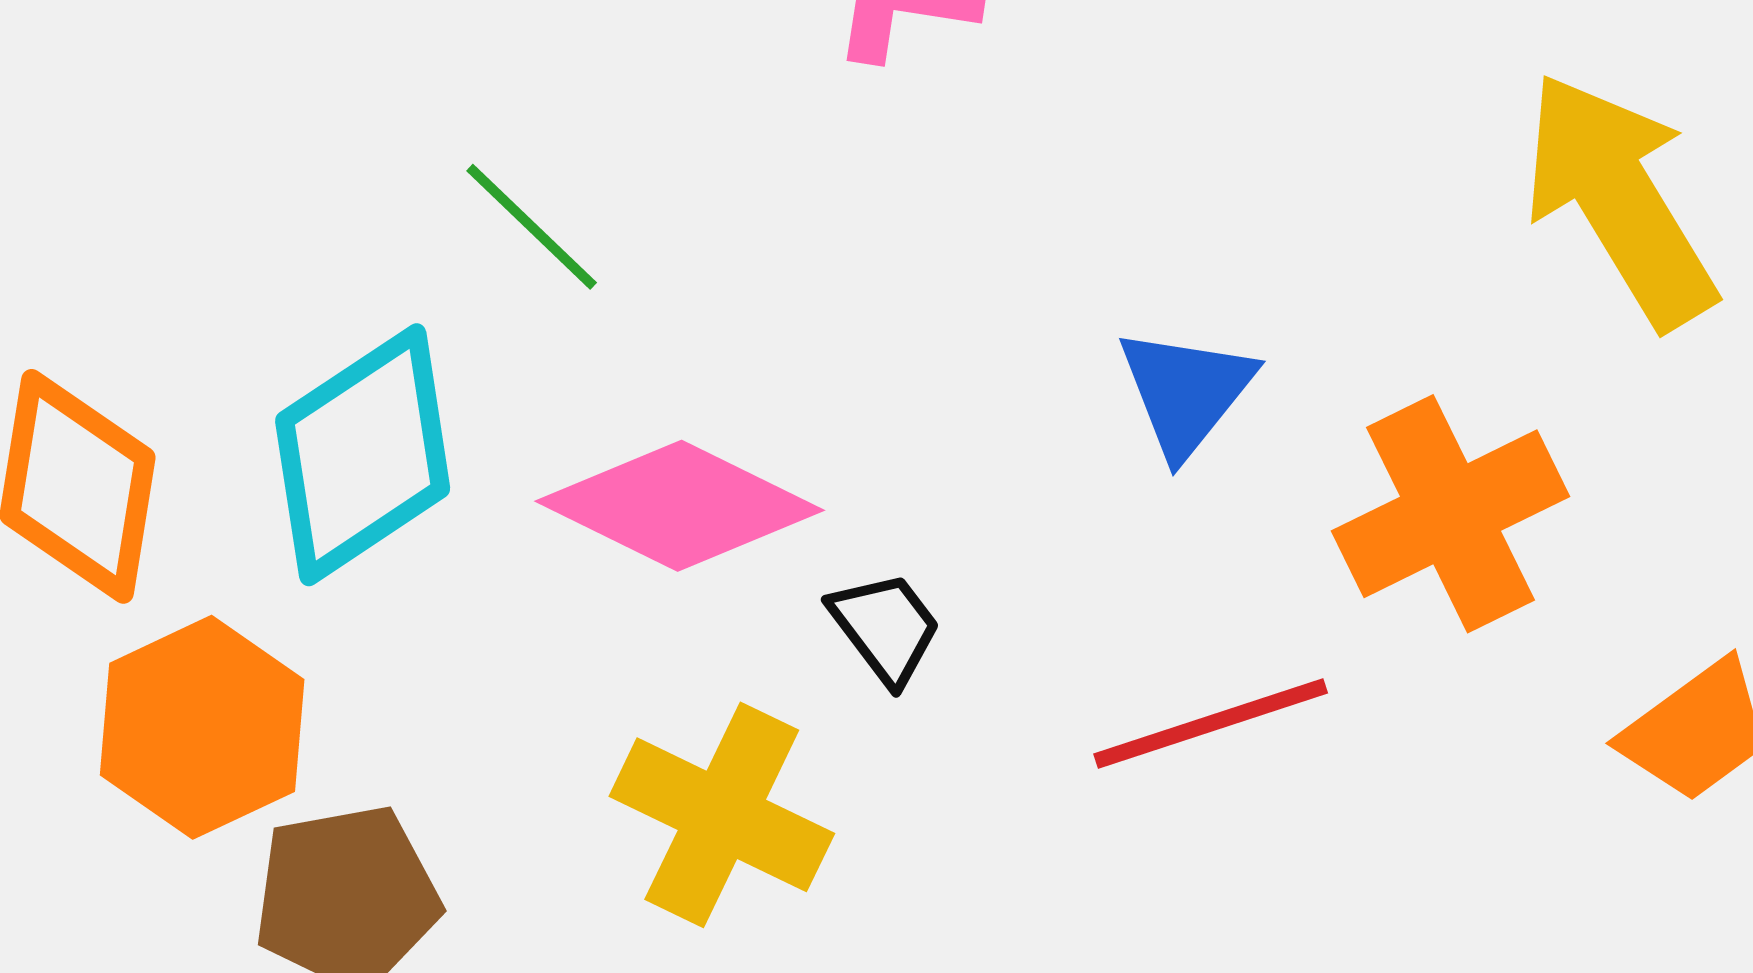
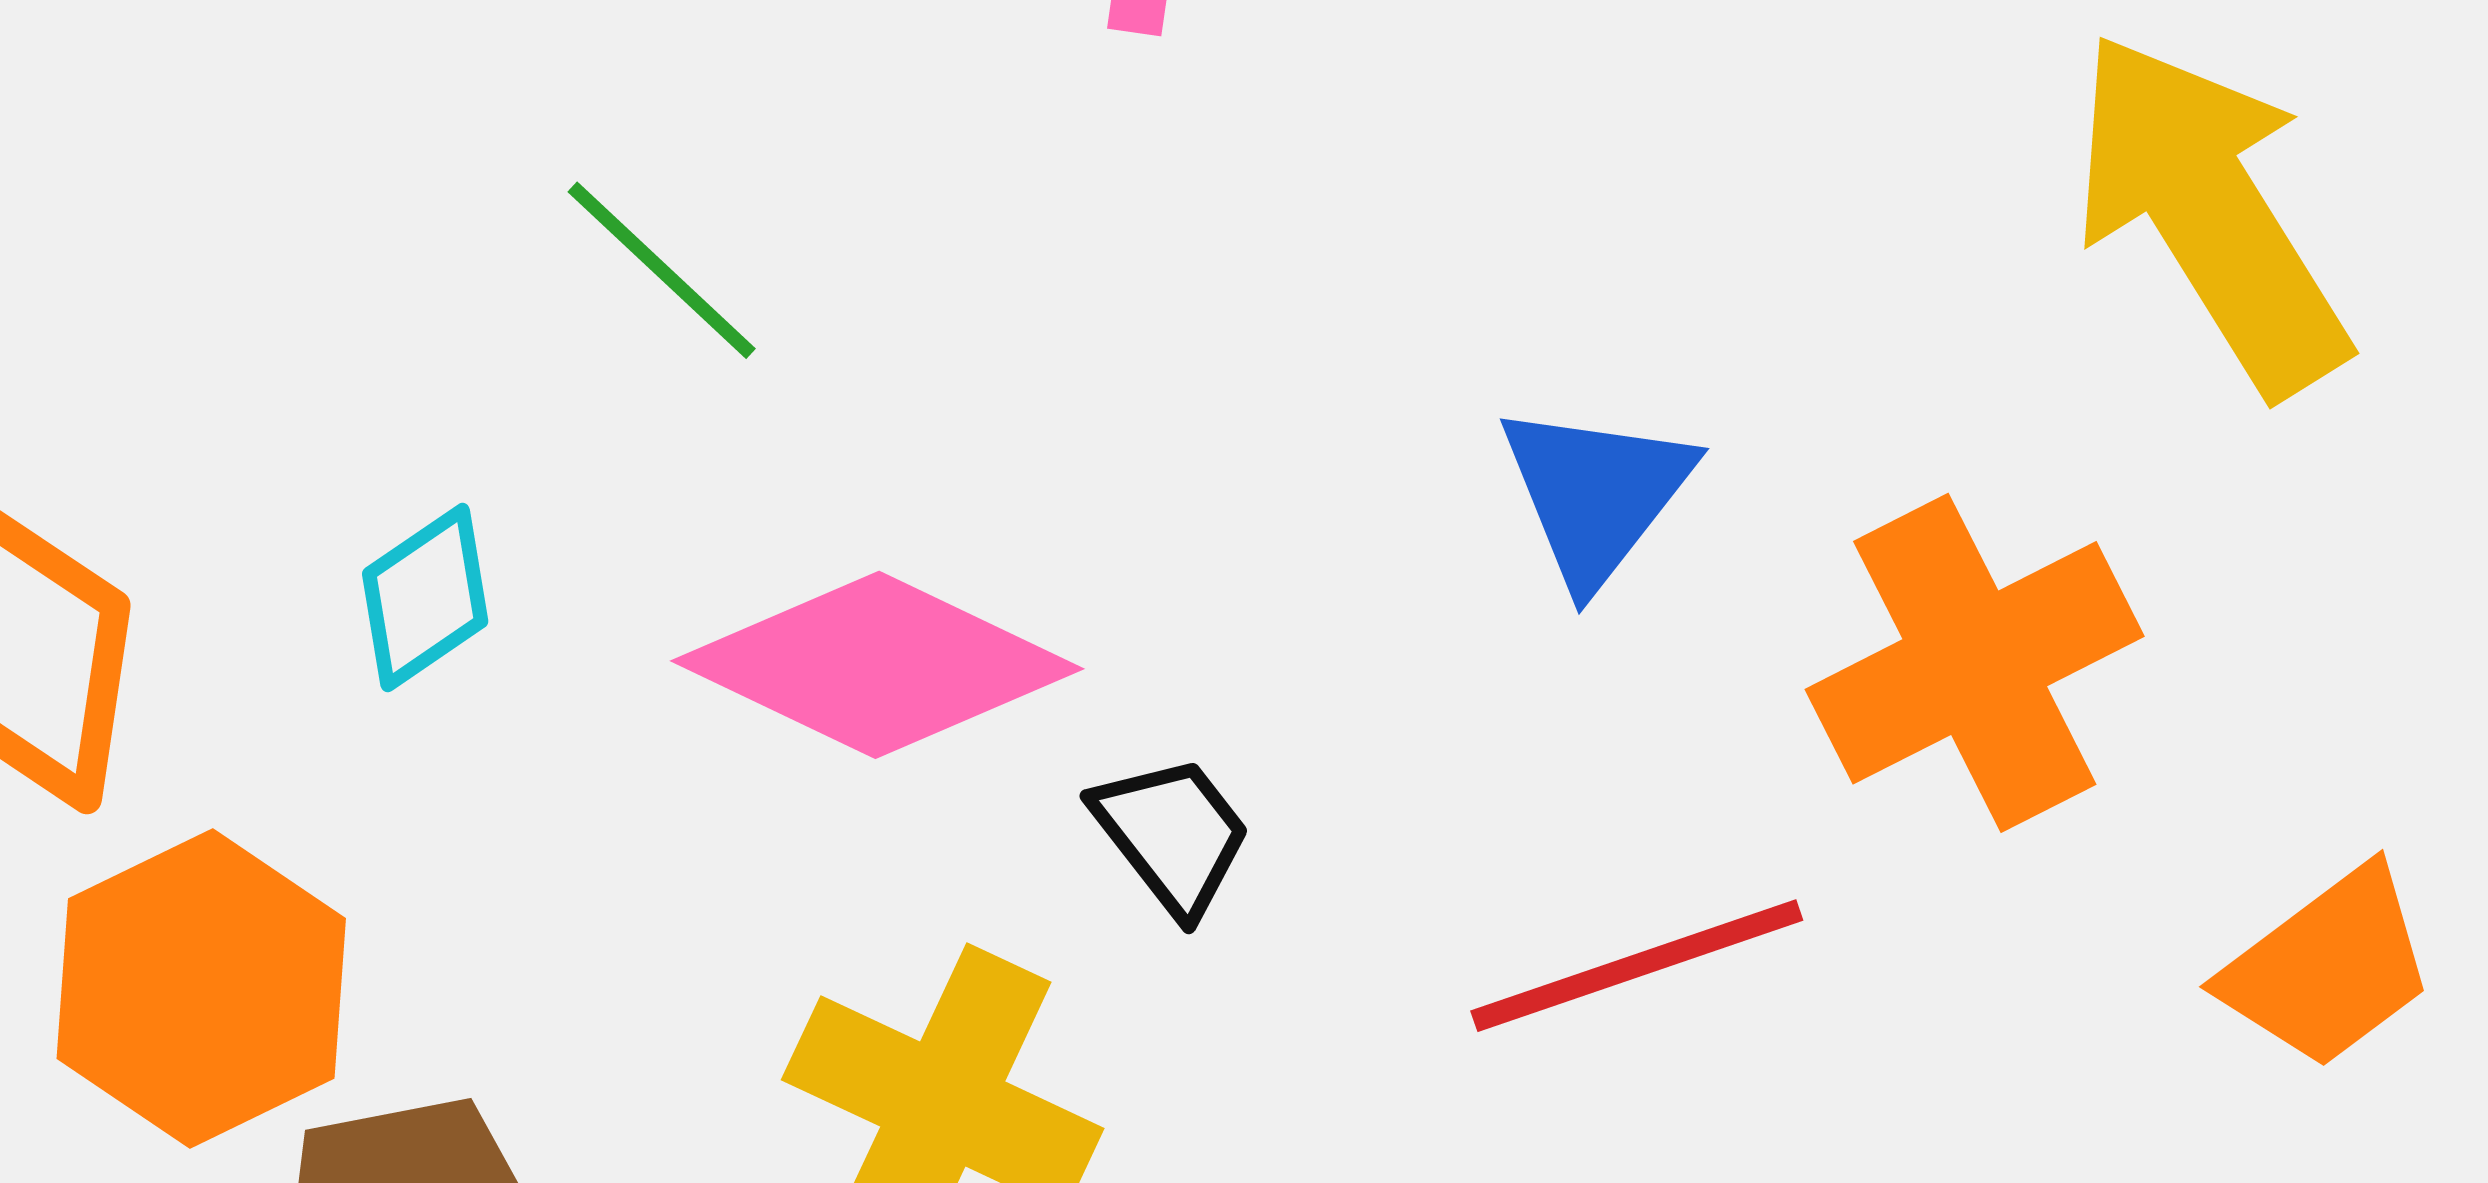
cyan diamond: (363, 455) -> (425, 598), size x0.5

